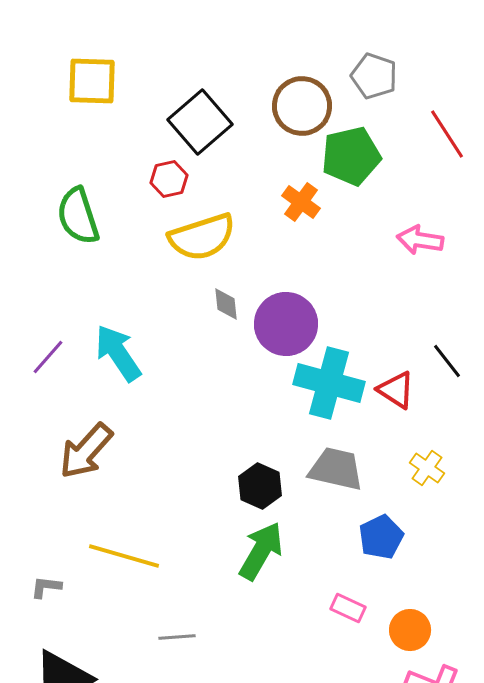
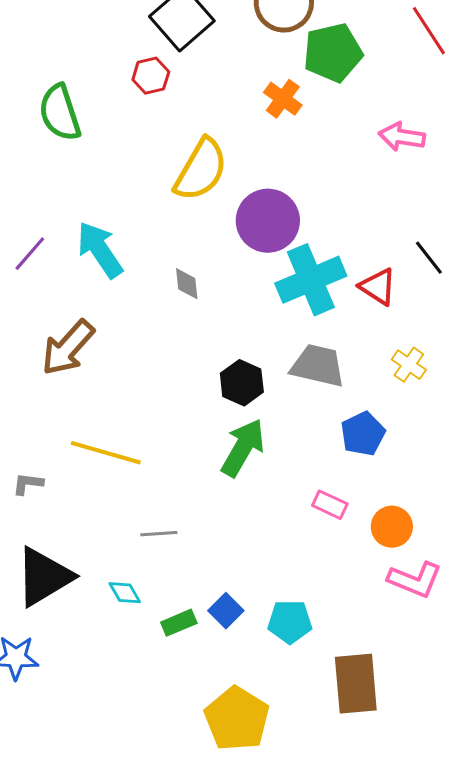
yellow semicircle: (202, 237) -> (201, 170), moved, turned -42
gray diamond: (226, 304) -> (187, 284), moved
cyan cross: (329, 383) -> (311, 280), turned -38

